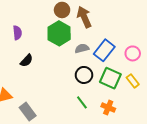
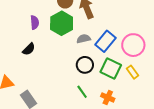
purple semicircle: (17, 33) -> (35, 22), moved
pink circle: (133, 53) -> (133, 45), size x1.5

